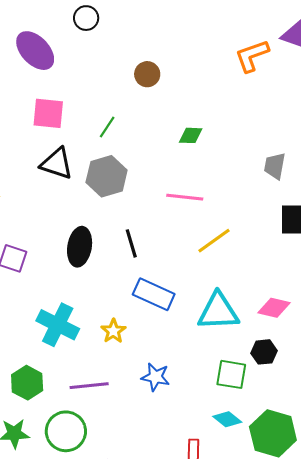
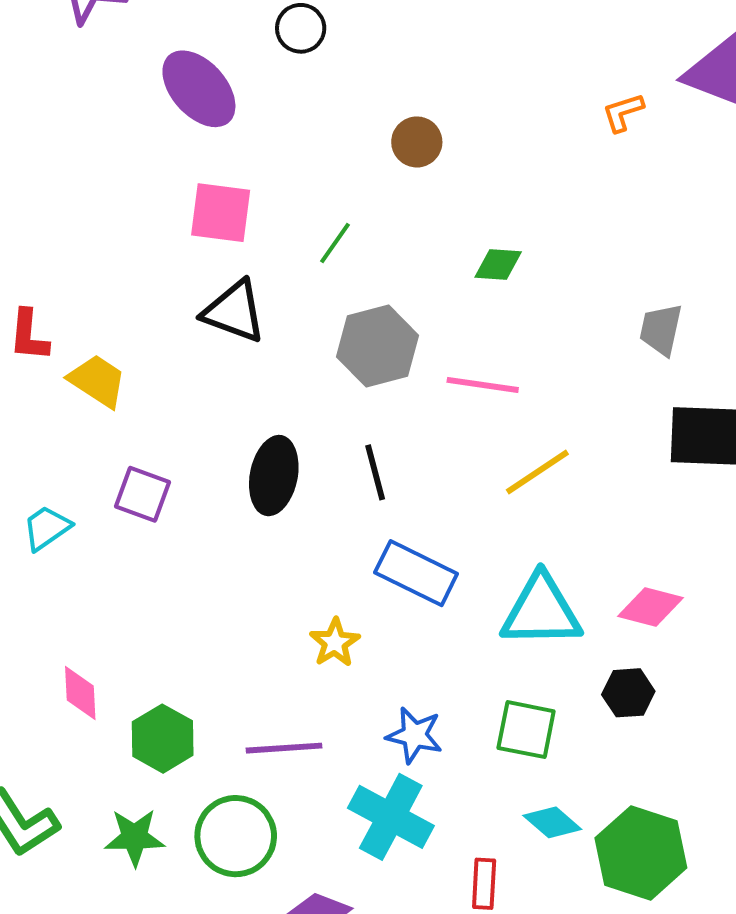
orange L-shape: (252, 56) -> (623, 112), size x0.6
gray hexagon: (107, 176) -> (378, 346), moved
cyan cross: (58, 325) -> (391, 817), moved
green square: (231, 374) -> (526, 730), moved

